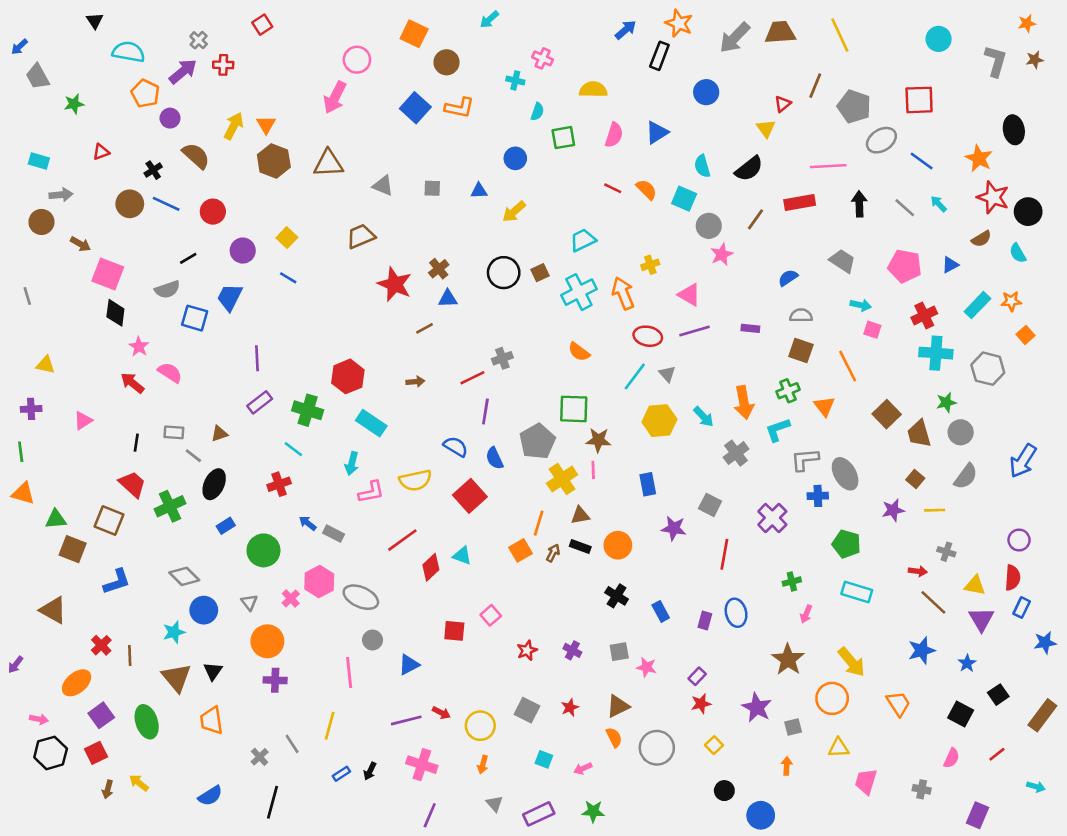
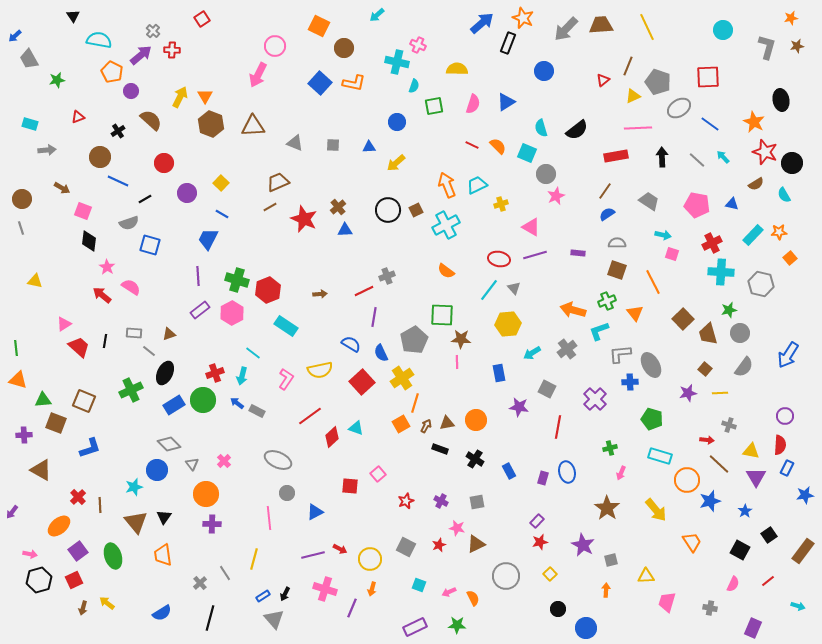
blue arrow: (626, 30) -> (482, 23), size x1.4
cyan cross: (515, 80) -> (397, 62), size x1.6
yellow triangle: (766, 129) -> (633, 96), moved, turned 42
blue line: (166, 204) -> (118, 181), moved
brown line: (755, 219) -> (605, 191), moved
brown circle: (41, 222) -> (22, 199), moved
cyan trapezoid: (583, 240) -> (477, 185), moved
blue triangle: (950, 265) -> (732, 204), turned 40
pink square: (108, 274) -> (83, 211), size x0.7
orange arrow: (623, 293) -> (447, 185), moved
blue trapezoid: (230, 297) -> (208, 239), moved
brown line: (424, 328) -> (270, 207), moved
orange arrow: (744, 402) -> (573, 310), turned 115
purple cross: (31, 409) -> (24, 435), moved
green cross: (308, 410) -> (237, 280), moved
cyan arrow: (704, 417) -> (532, 353), moved, turned 102
cyan line: (293, 449) -> (253, 353), moved
cyan arrow: (352, 463) -> (242, 376), moved
yellow cross: (562, 479) -> (402, 378), moved
red trapezoid: (132, 484) -> (79, 347), moved
pink L-shape: (371, 492) -> (286, 379), turned -45
brown triangle: (580, 515) -> (447, 423), moved
blue rectangle: (226, 526) -> (174, 405), size x1.5
black rectangle: (580, 547) -> (440, 449), moved
green circle: (263, 550) -> (203, 400), moved
gray diamond: (184, 576) -> (169, 444), moved
pink hexagon: (319, 582) -> (232, 313), moved
pink star: (646, 667) -> (457, 528), moved
orange circle: (832, 698) -> (687, 480), moved
orange semicircle: (614, 737) -> (473, 598), moved
gray triangle: (495, 804) -> (274, 619), moved, size x1.5
purple line: (430, 815) -> (352, 608), moved

